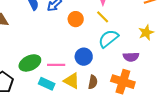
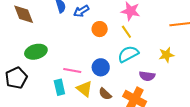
green ellipse: (30, 63) -> (36, 52), moved
brown semicircle: (93, 82) -> (105, 94), turned 112
cyan rectangle: (47, 84) -> (59, 87), turned 42

